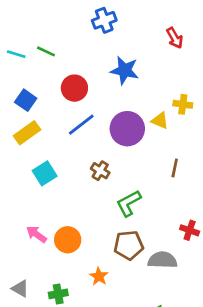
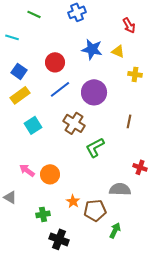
green line: (46, 51) -> (34, 14), moved
yellow triangle: (160, 121) -> (118, 51), moved
brown cross: (100, 171) -> (74, 123), size x1.5
brown pentagon: (129, 245) -> (95, 210), moved
gray triangle: (20, 289) -> (10, 197), moved

